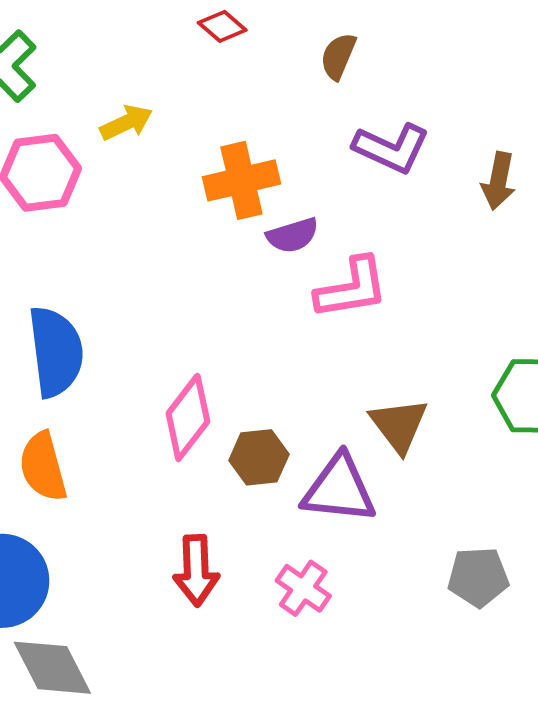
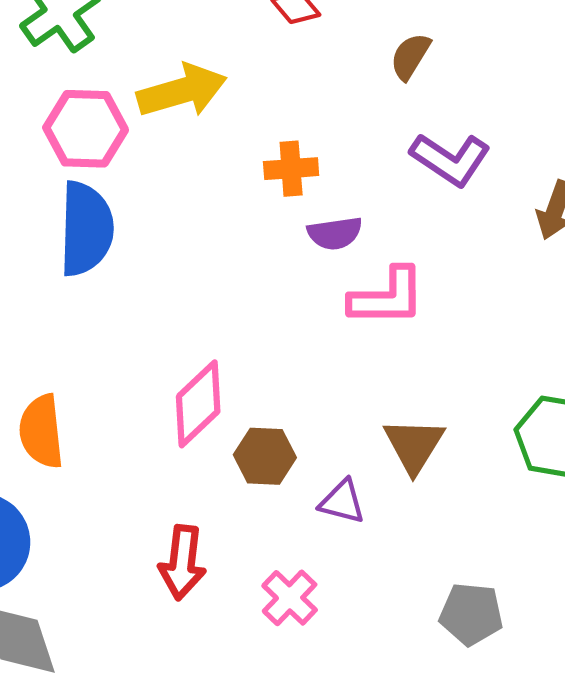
yellow arrow: (126, 123) -> (182, 91), size x1.6
orange cross: (241, 180) -> (291, 169), size x0.7
blue semicircle: (56, 352) -> (86, 229), moved
purple triangle: (339, 489) -> (342, 502), size x0.6

